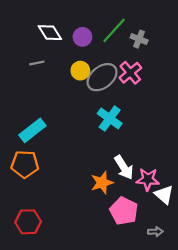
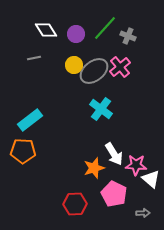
red hexagon: (28, 222) -> (75, 204), moved

